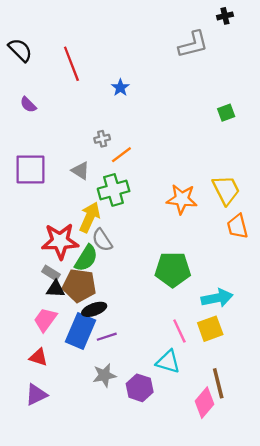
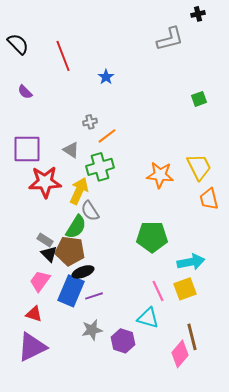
red star: (60, 241) -> (45, 182), moved
black triangle: (56, 289) -> (49, 254), turned 42
purple triangle: (36, 395) -> (32, 347), size x1.5

